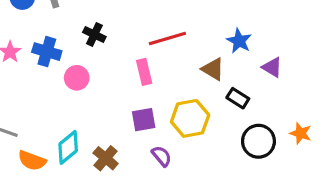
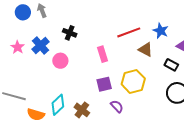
red line: (167, 39) -> (129, 32), moved
blue cross: (47, 52) -> (41, 46), turned 36
black rectangle: (238, 98) -> (171, 65), moved

